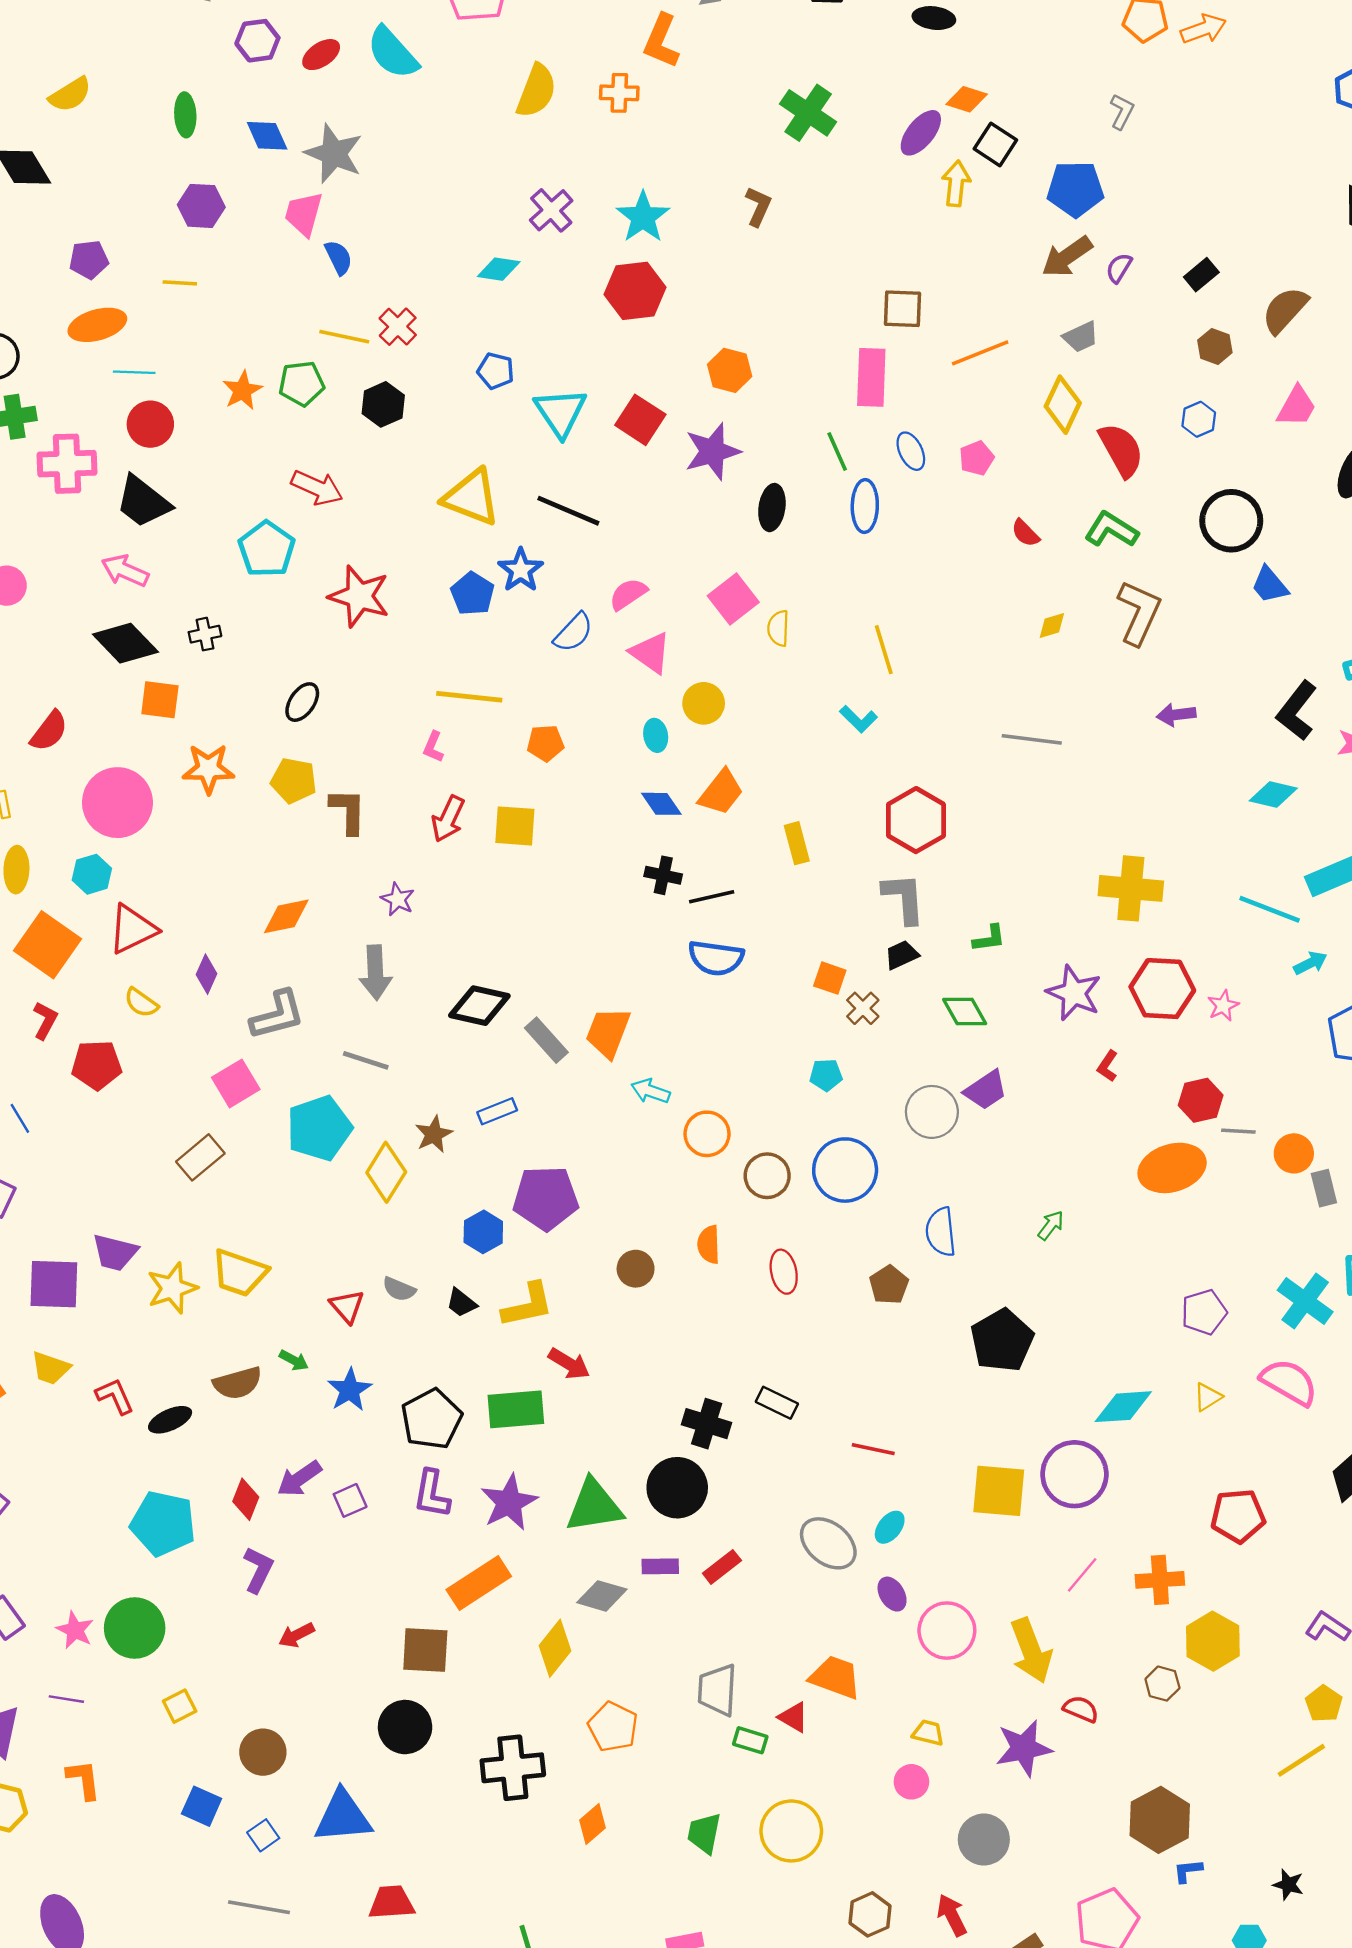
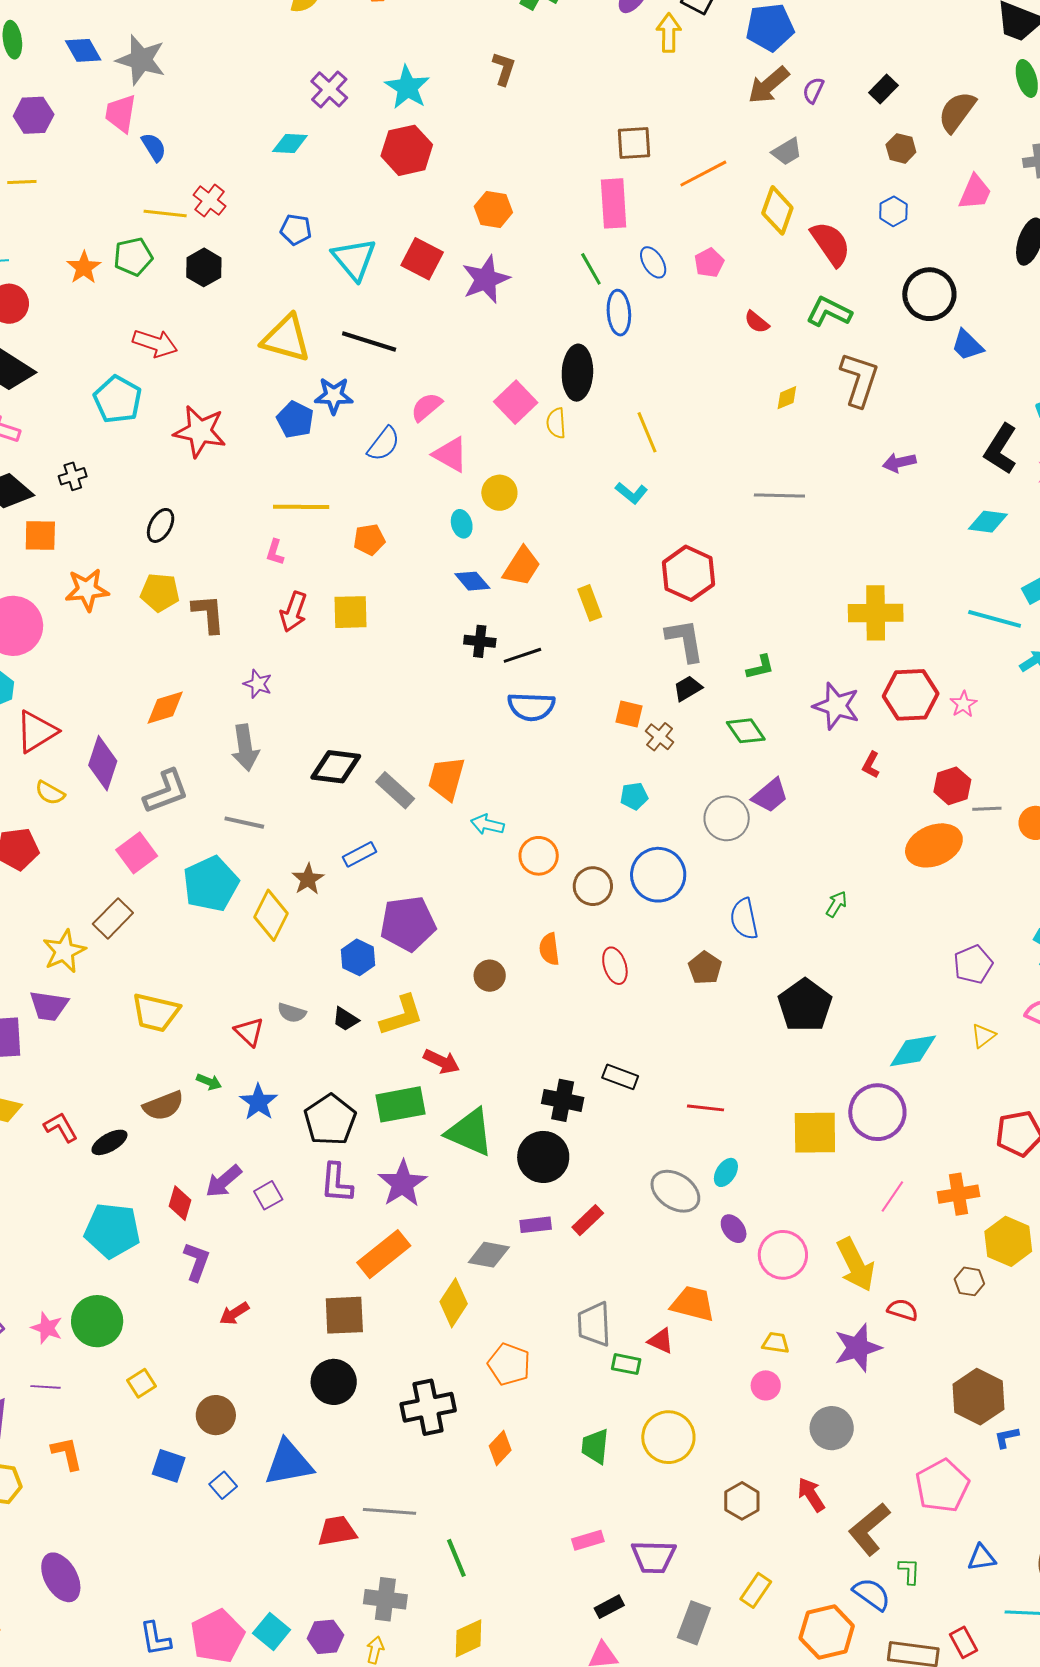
black ellipse: (772, 508) -> (577, 373), moved, size x1.4
blue star: (521, 570) -> (334, 396), turned -30
purple diamond: (207, 974) -> (103, 763), size x1.6
yellow star: (172, 1288) -> (64, 951), moved
green triangle: (594, 1506) -> (470, 1132), moved, turned 38
gray line: (259, 1907) -> (390, 1511), moved

